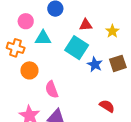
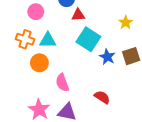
red triangle: (86, 25) -> (78, 15), moved
cyan triangle: (43, 38) -> (48, 40), moved
red semicircle: (107, 106) -> (102, 97), moved

